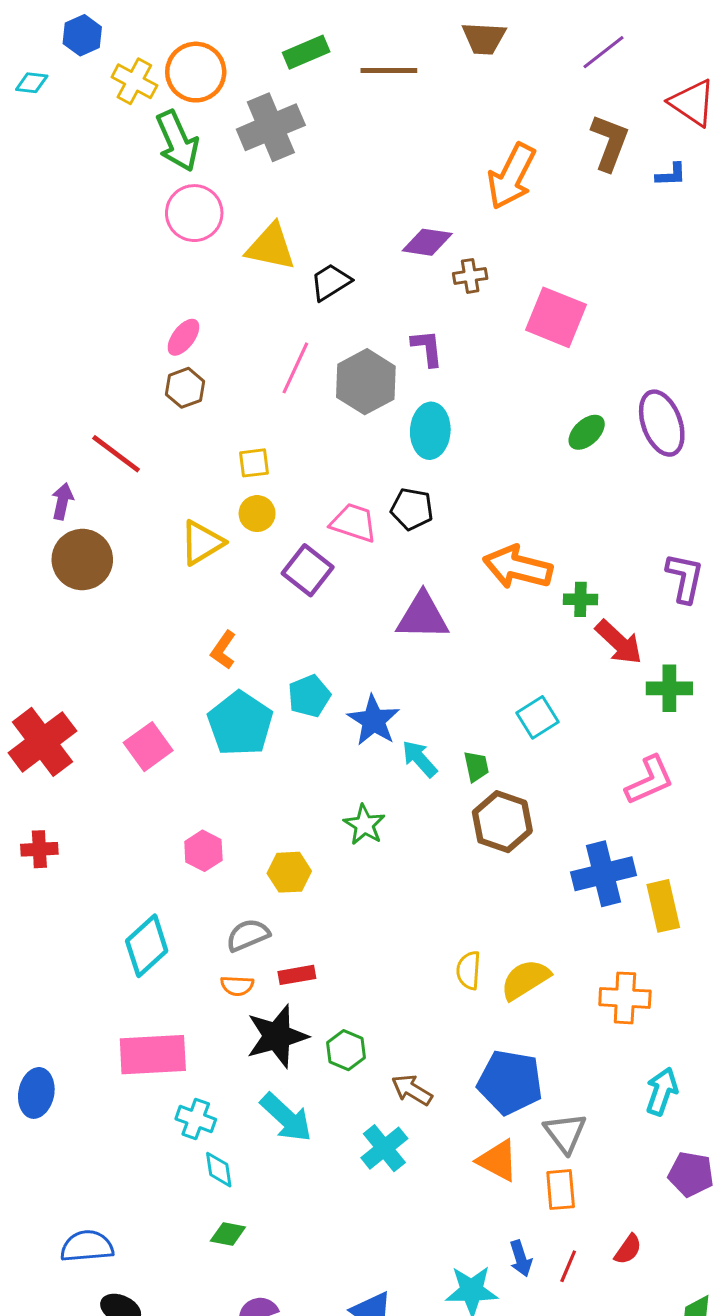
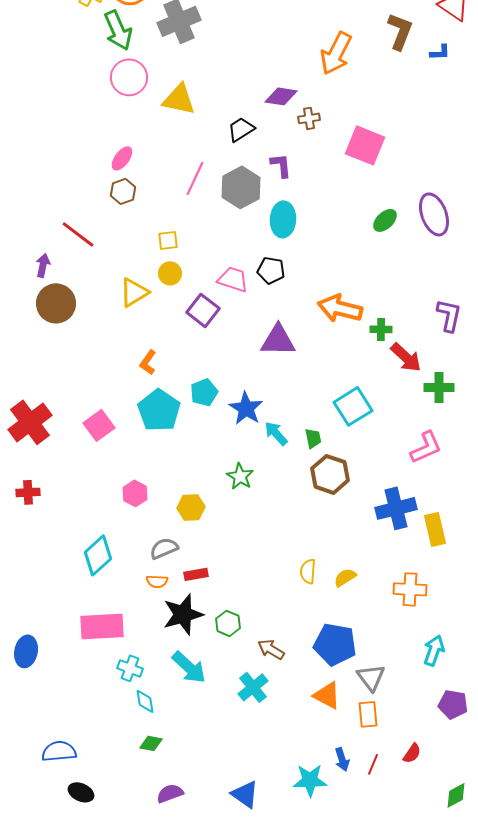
black trapezoid: (331, 282) -> (241, 129), moved
cyan square: (538, 717) -> (353, 406), size x1.4
yellow semicircle: (525, 980) -> (345, 577), size x0.7

